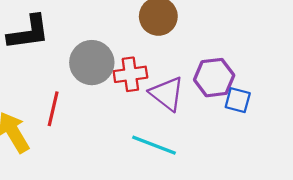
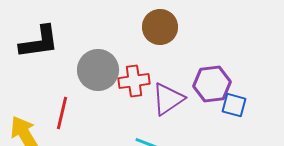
purple triangle: (167, 94) -> (168, 99), turned 48

